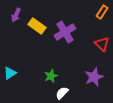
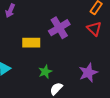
yellow rectangle: (37, 26) -> (31, 43), moved, turned -36
red triangle: (102, 44) -> (94, 29), moved

